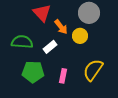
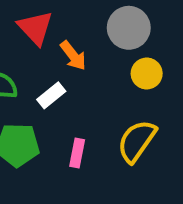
yellow circle: (80, 36) -> (147, 74), moved

